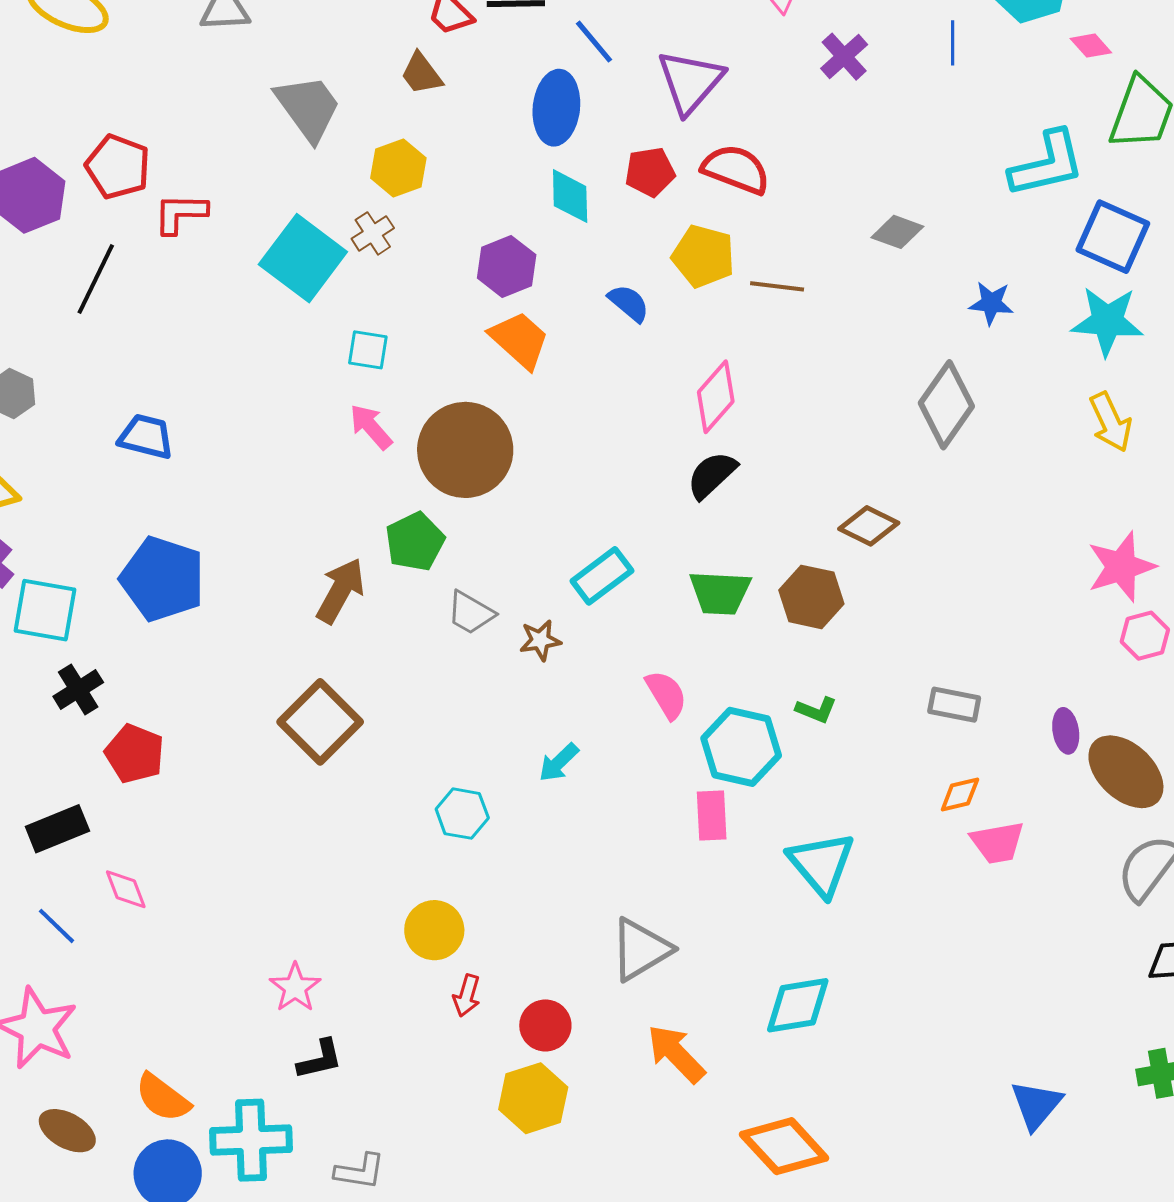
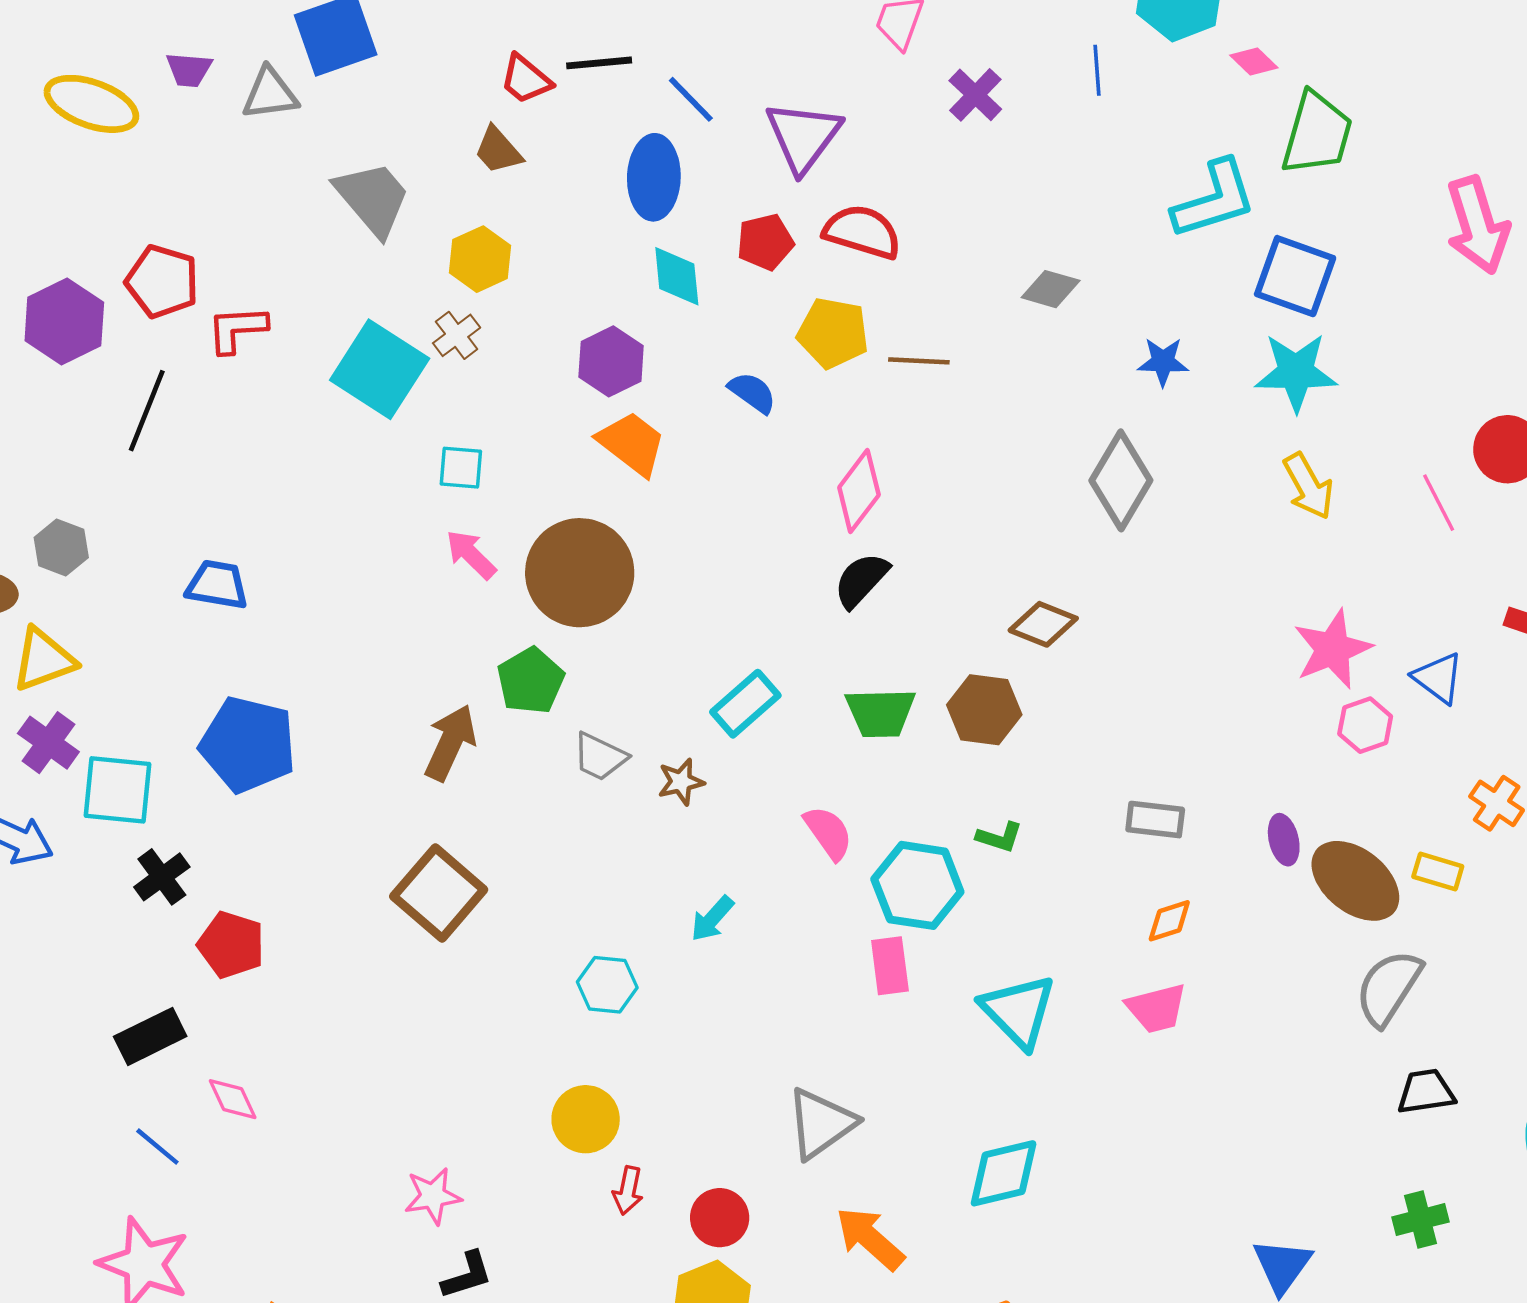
pink trapezoid: (997, 843) -> (1156, 1008), moved
pink star: (295, 988) -> (433, 1196), turned 30

